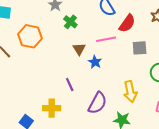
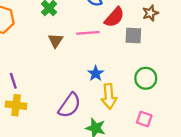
gray square: (140, 48) -> (133, 35), moved
blue star: (95, 62) -> (96, 73), moved
purple line: (70, 85) -> (13, 81), moved

